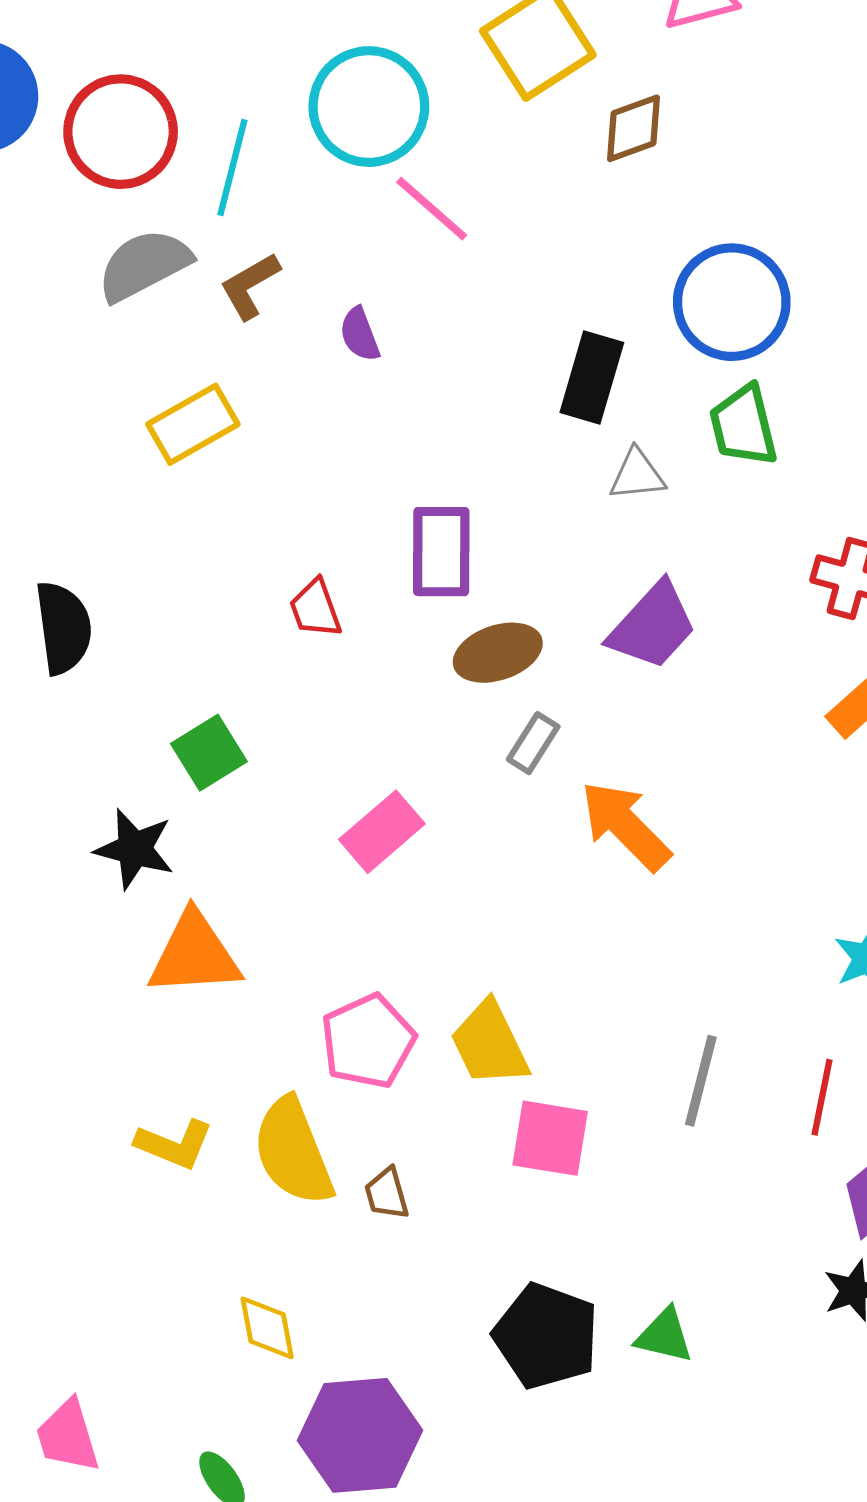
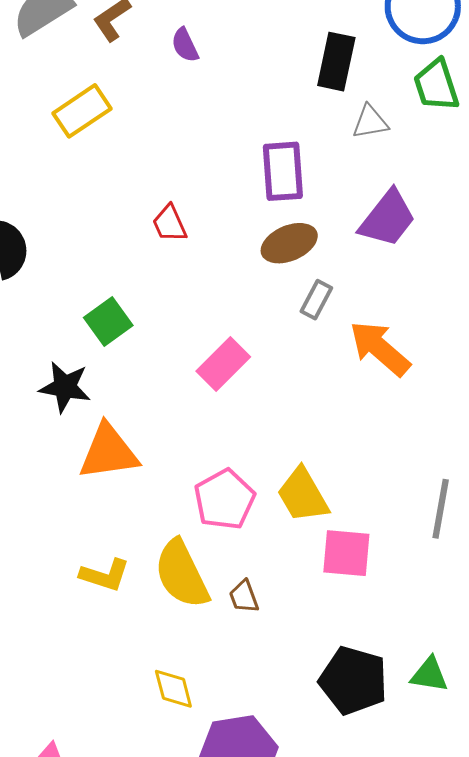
purple rectangle: (441, 552) -> (283, 171), moved

